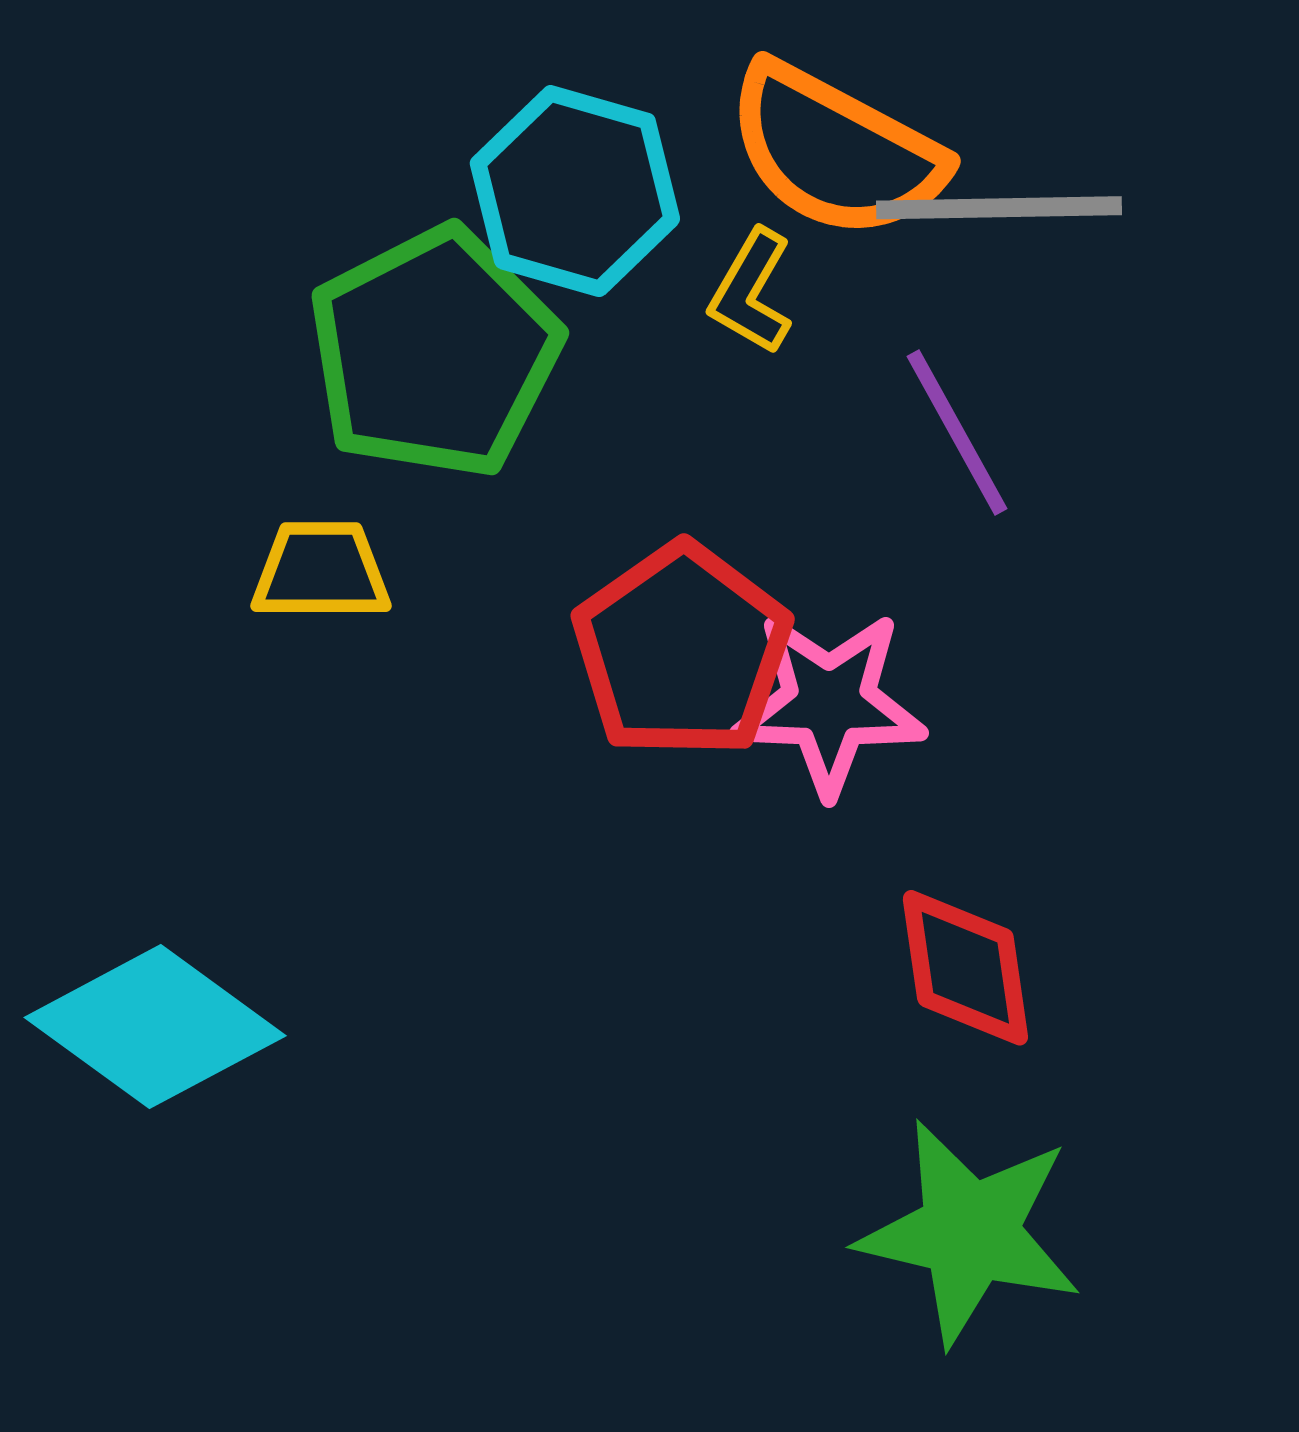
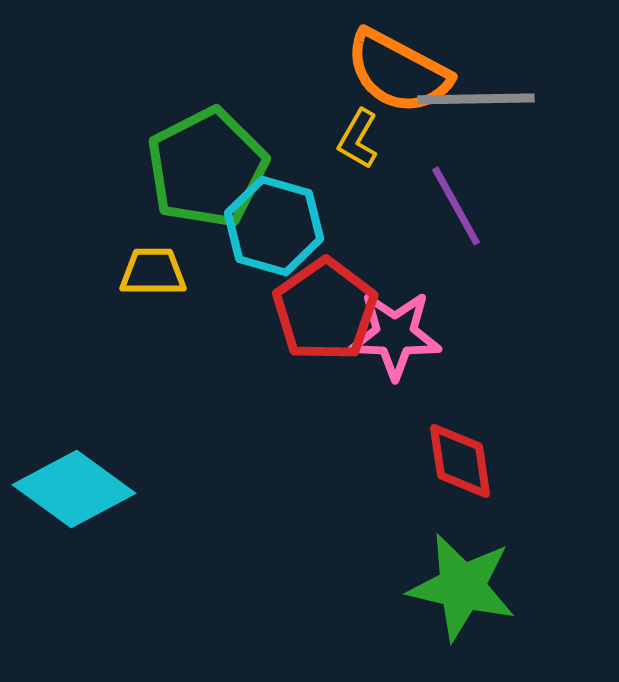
cyan hexagon: (575, 191) -> (274, 226), moved

